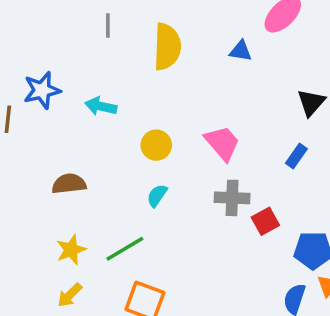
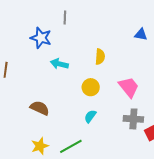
yellow semicircle: (167, 47) -> (100, 57), moved, size x0.6
blue star: (42, 90) -> (41, 38), moved, turned 30
brown semicircle: (69, 184) -> (40, 108), turned 30

